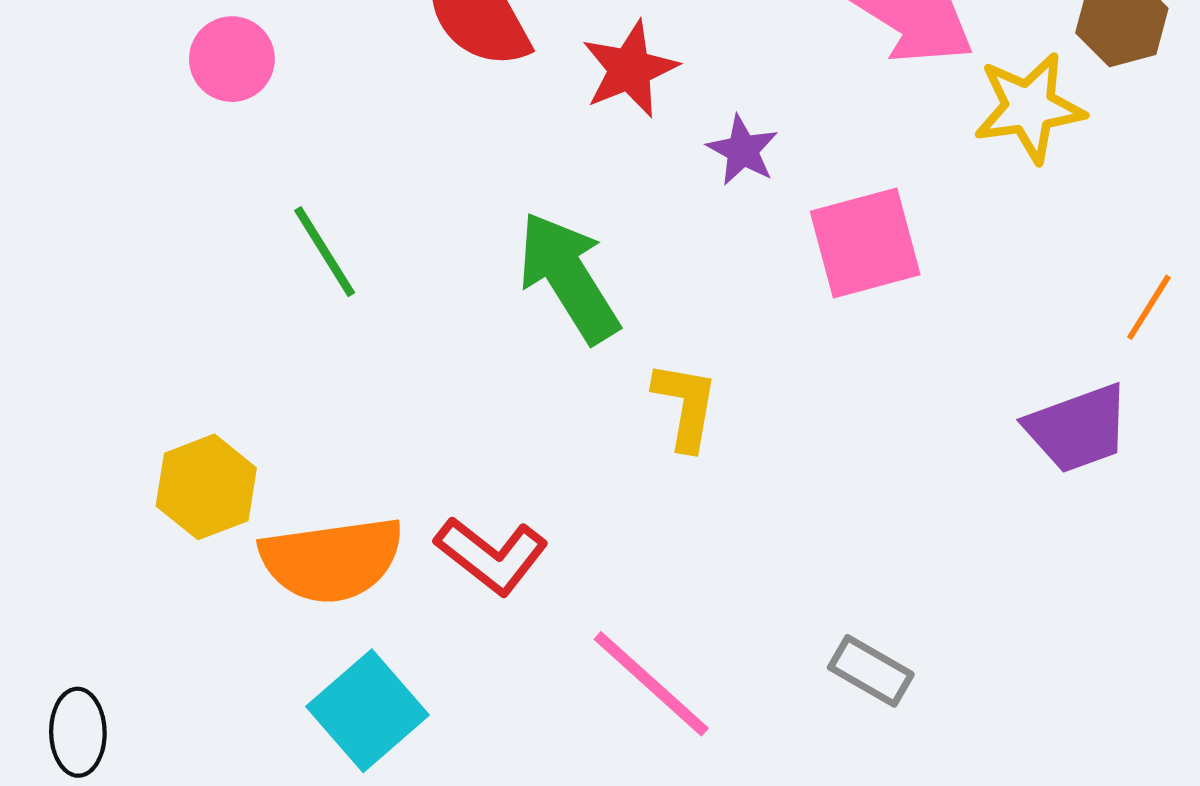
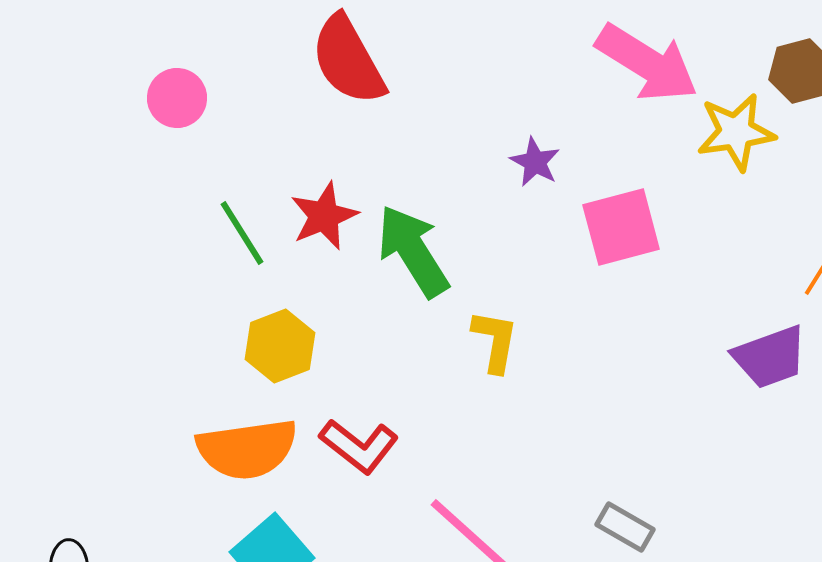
red star: (630, 69) -> (324, 216), moved
yellow hexagon: (206, 487) -> (280, 346), moved

